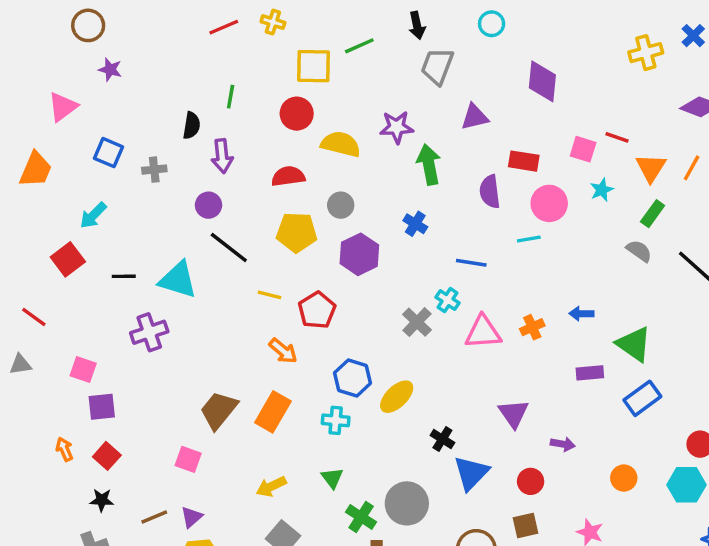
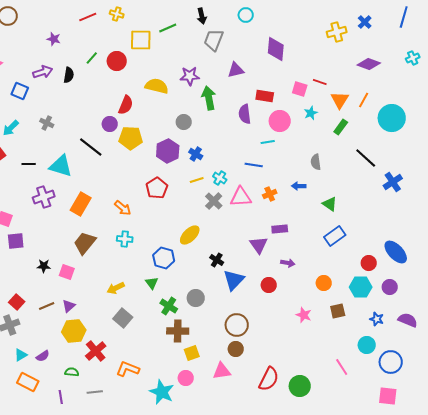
purple star: (110, 70) -> (54, 39), moved
green line: (231, 97) -> (92, 58), turned 32
red circle: (297, 114) -> (117, 61), moved
purple arrow: (222, 156) -> (43, 72), moved, turned -102
gray cross: (154, 170) -> (47, 123), moved, turned 32
red semicircle: (288, 176) -> (126, 105), turned 120
purple circle: (208, 205) -> (110, 124), moved
gray circle: (341, 205) -> (184, 122), moved
blue cross: (415, 224) -> (196, 154), moved
gray semicircle: (639, 251) -> (316, 162), moved, turned -133
blue line: (471, 263) -> (254, 165), moved
yellow line: (270, 295) -> (197, 180), moved, turned -32
red pentagon: (317, 310) -> (157, 188), moved
gray cross: (417, 322) -> (214, 201), moved
green triangle: (634, 344) -> (330, 204), size x0.7
purple rectangle: (590, 373) -> (280, 229), moved
blue hexagon: (353, 378) -> (164, 258), moved
orange rectangle: (273, 412) -> (81, 204), moved
cyan cross: (336, 420) -> (125, 239), moved
red square: (107, 456) -> (17, 302), moved
black star: (102, 500) -> (44, 266), moved
gray circle: (407, 503) -> (196, 298), size x0.7
brown square: (525, 525) -> (338, 311), moved

